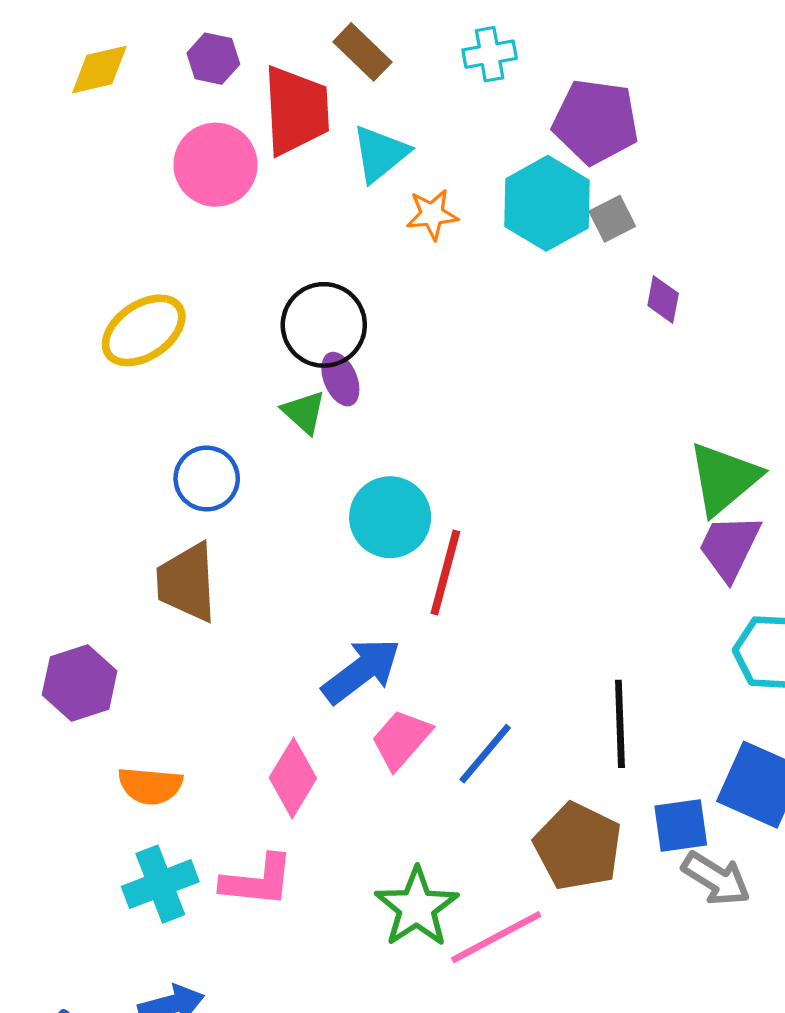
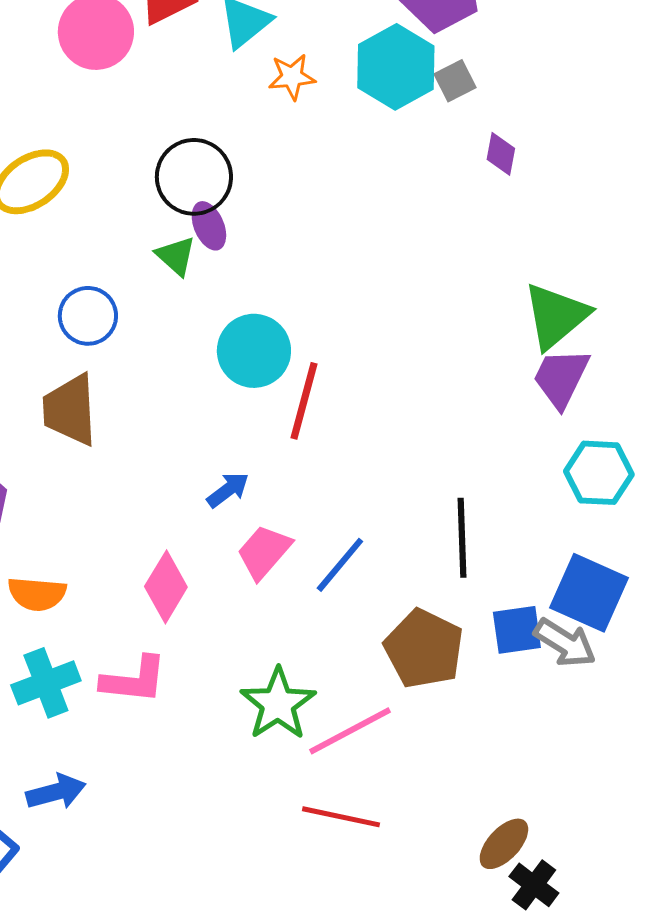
blue arrow: (361, 671) -> (228, 490), size x0.6
gray arrow: (716, 879) -> (565, 643), moved

